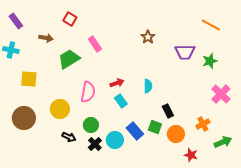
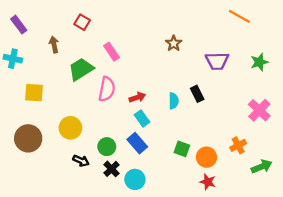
orange line: (211, 25) -> (239, 16), moved
brown arrow: (46, 38) -> (54, 45), turned -112
green star: (210, 61) -> (259, 62), moved
pink semicircle: (88, 92) -> (107, 89), moved
black rectangle: (168, 111) -> (197, 94), moved
blue rectangle: (135, 131) -> (137, 143), moved
cyan circle: (115, 140) -> (135, 179), moved
red star: (191, 155) -> (208, 182), moved

